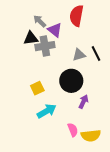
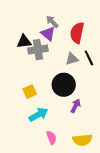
red semicircle: (77, 16) -> (77, 33), moved
gray arrow: (40, 21) -> (52, 22), moved
pink semicircle: (73, 130) -> (51, 138), moved

